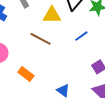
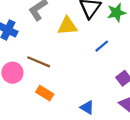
brown line: (41, 39) -> (39, 62), moved

